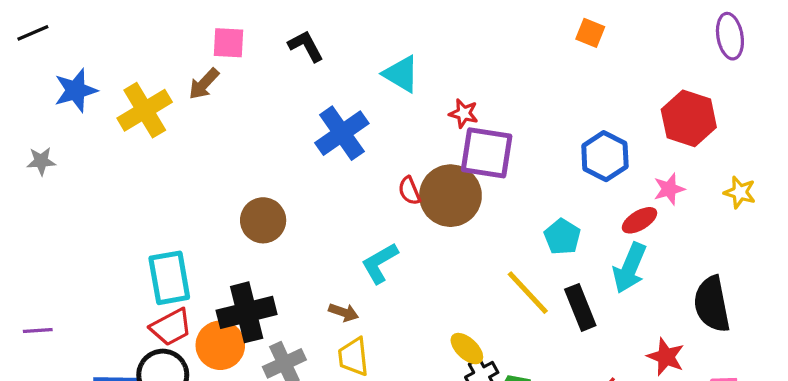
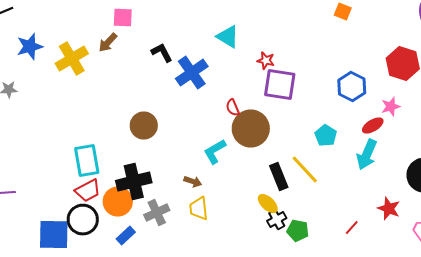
black L-shape: (306, 46) -> (162, 53), moved
brown circle: (450, 196) -> (251, 129), moved
black rectangle: (580, 307) -> (279, 177), moved

